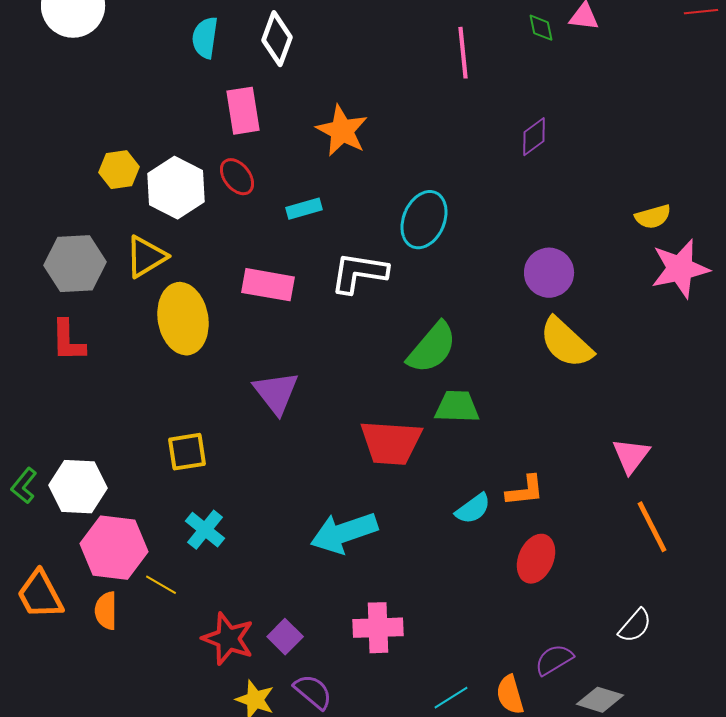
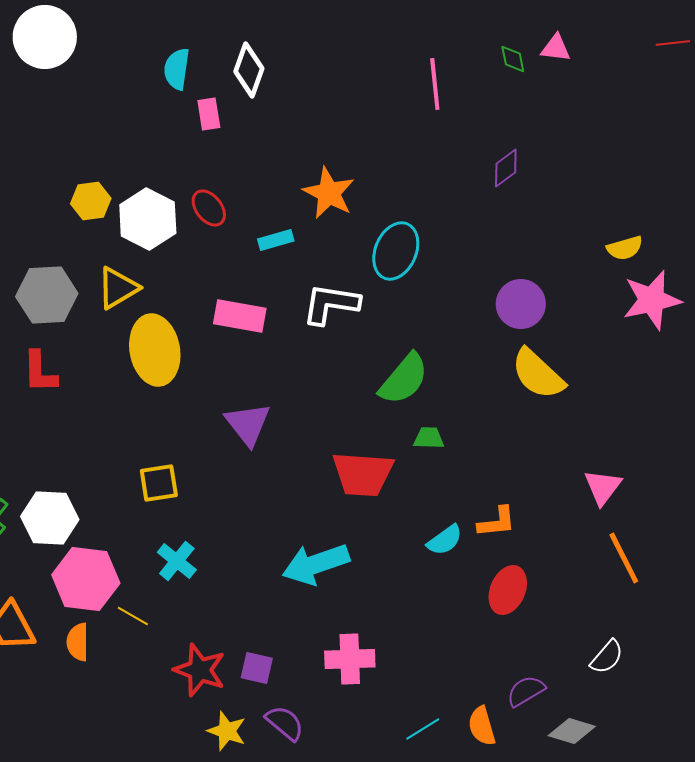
pink rectangle: (243, 111) -> (209, 114), moved, size x0.7
orange star: (342, 131) -> (329, 193), moved
green trapezoid: (457, 407) -> (429, 438), size x0.7
purple square: (285, 637) -> (257, 668), turned -32

